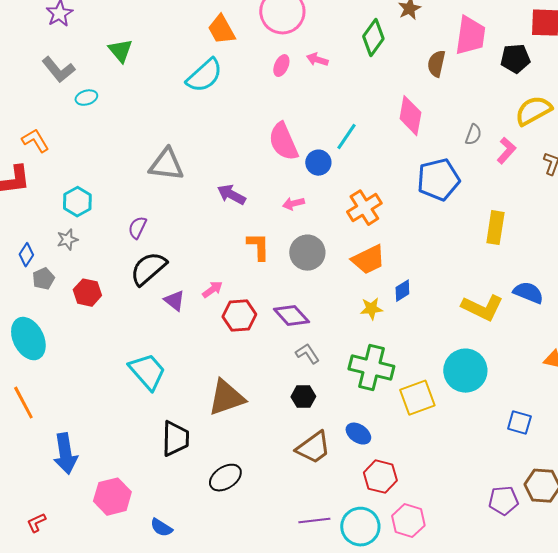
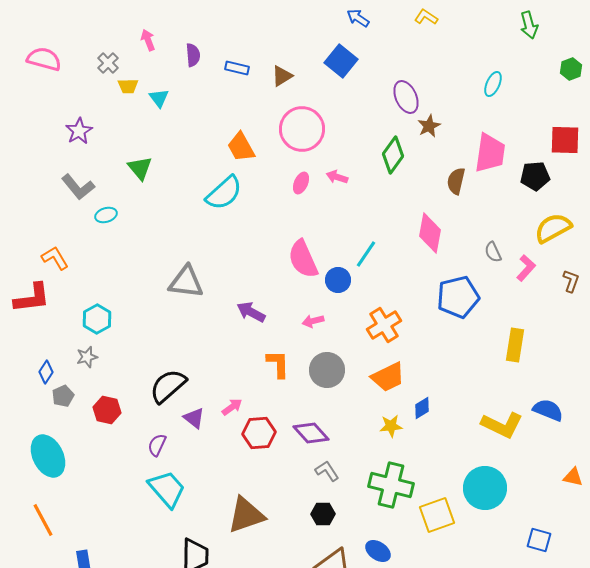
gray semicircle: (473, 135) -> (493, 252), turned 135
purple semicircle: (137, 228) -> (157, 445), moved

